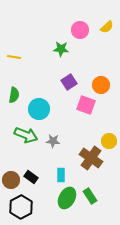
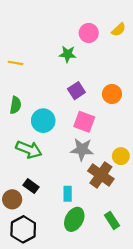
pink square: (86, 105) -> (84, 122), moved
gray star: (53, 141) -> (82, 149), moved, size x1.5
black rectangle: (31, 177) -> (31, 186), moved
green rectangle: (90, 196) -> (112, 220), moved

